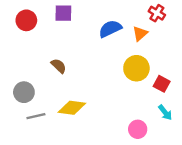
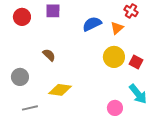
red square: (162, 84) -> (136, 62), moved
cyan arrow: (165, 113) -> (138, 94), size x1.5
gray line: (36, 116) -> (30, 108), moved

